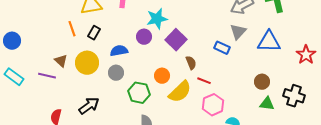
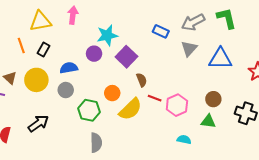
blue rectangle: (222, 48) -> (161, 31), moved
green triangle: (267, 104) -> (208, 121), moved
pink hexagon: (213, 105) -> (177, 105), moved

